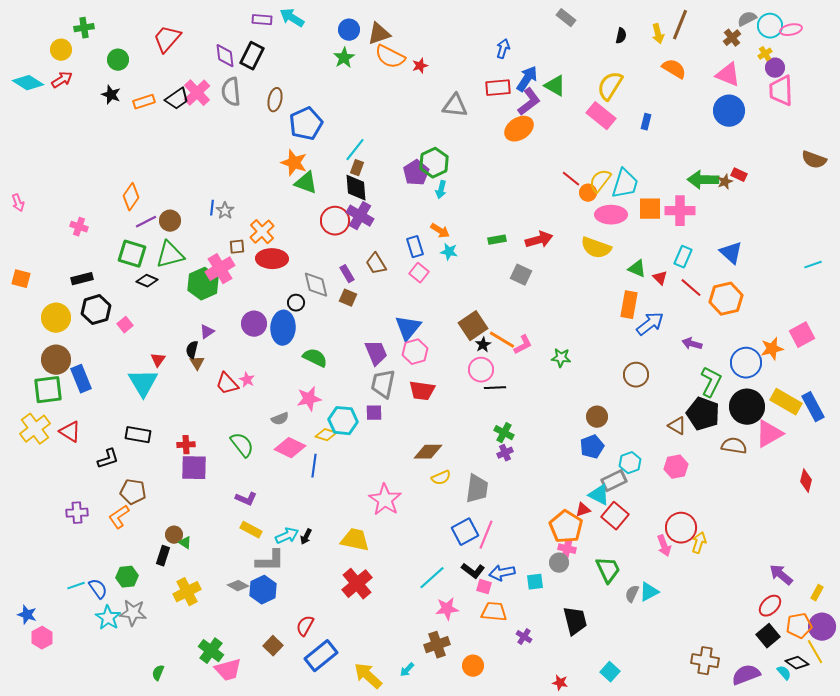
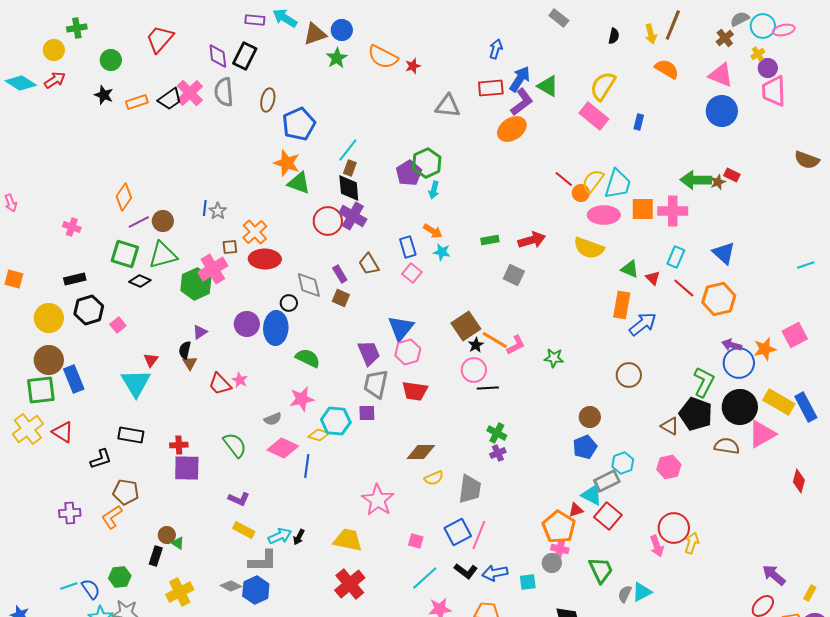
brown triangle: (379, 34) -> (315, 34), moved
purple arrow: (692, 344) -> (732, 345), moved
pink square: (484, 587) -> (416, 541), moved

